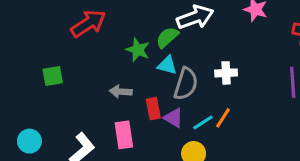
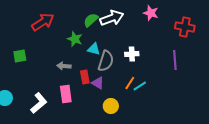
green semicircle: (167, 37) -> (91, 20), moved
cyan line: (203, 123) -> (140, 86), moved

